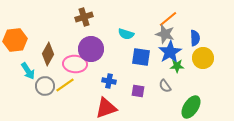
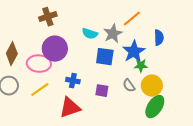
gray star: (165, 34) -> (113, 34), moved, turned 30
yellow circle: (203, 58) -> (152, 86), moved
yellow line: (65, 85) -> (40, 90), moved

